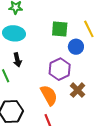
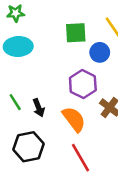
black arrow: (17, 60) -> (39, 108), moved

